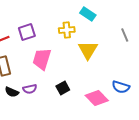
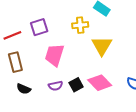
purple semicircle: (30, 89) -> (56, 86), moved
pink diamond: (97, 98) -> (100, 83), moved

